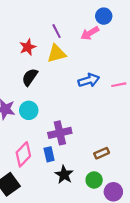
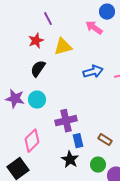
purple line: (57, 31) -> (48, 19), moved
pink arrow: (90, 33) -> (94, 28), turned 66
brown rectangle: (102, 153) -> (105, 140), turned 56
blue rectangle: (49, 154) -> (78, 141), moved

